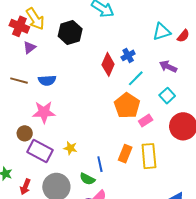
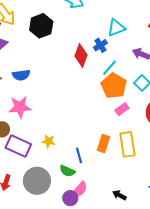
cyan triangle: (162, 32) -> (116, 28), moved
orange pentagon: (127, 106) -> (114, 86), moved

